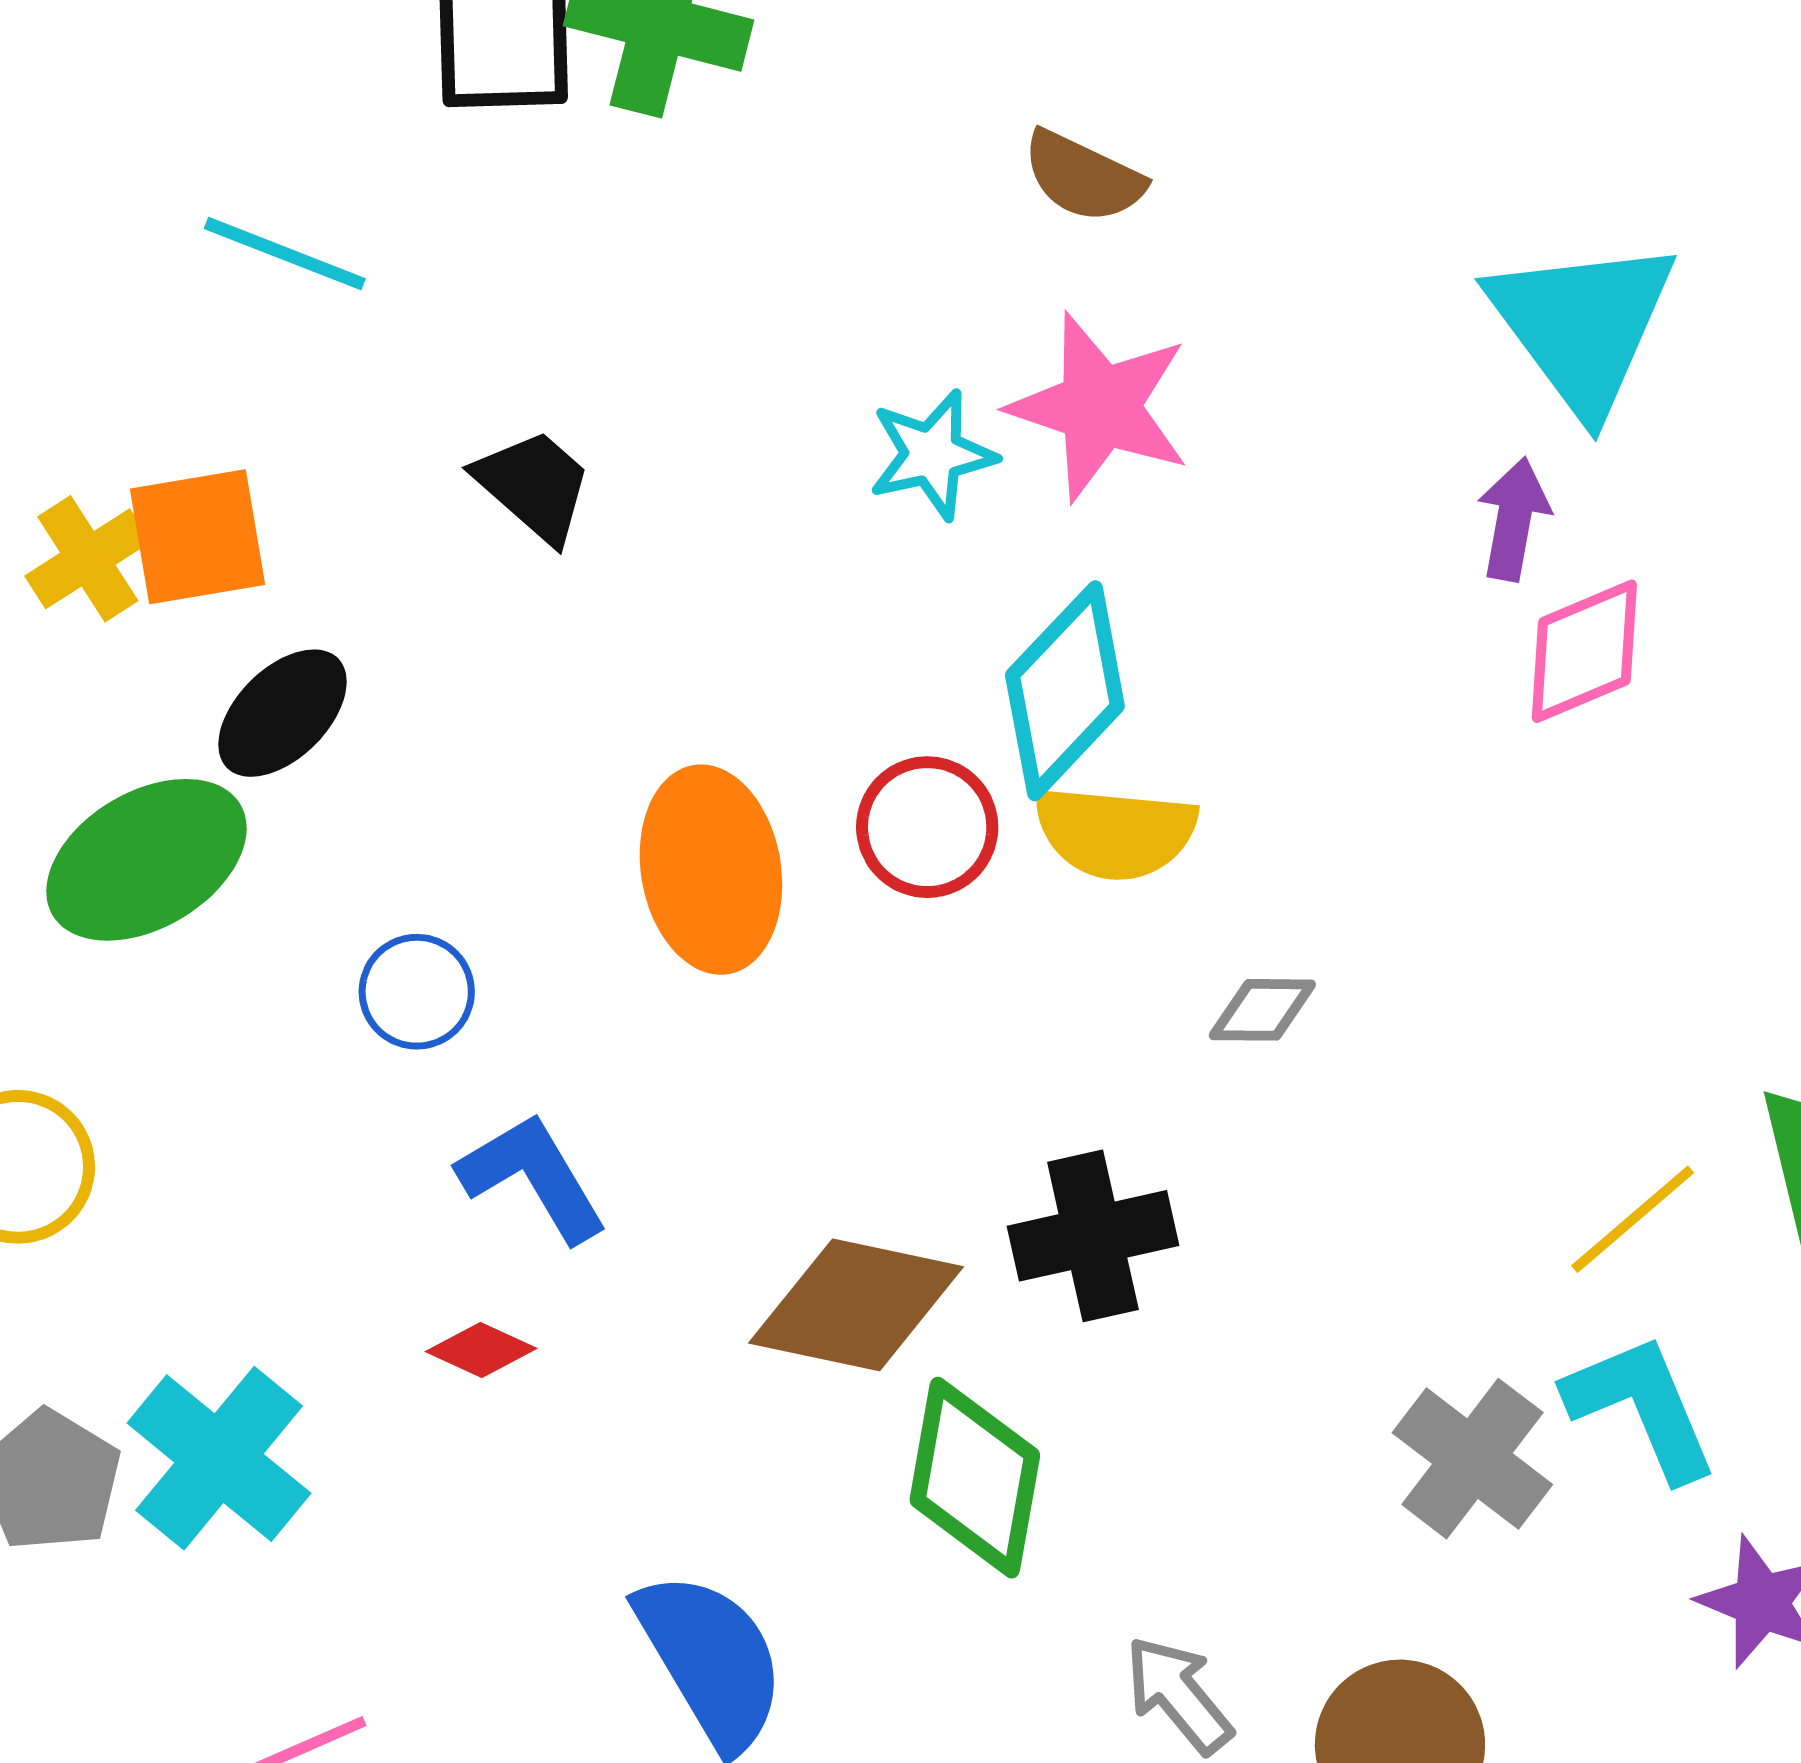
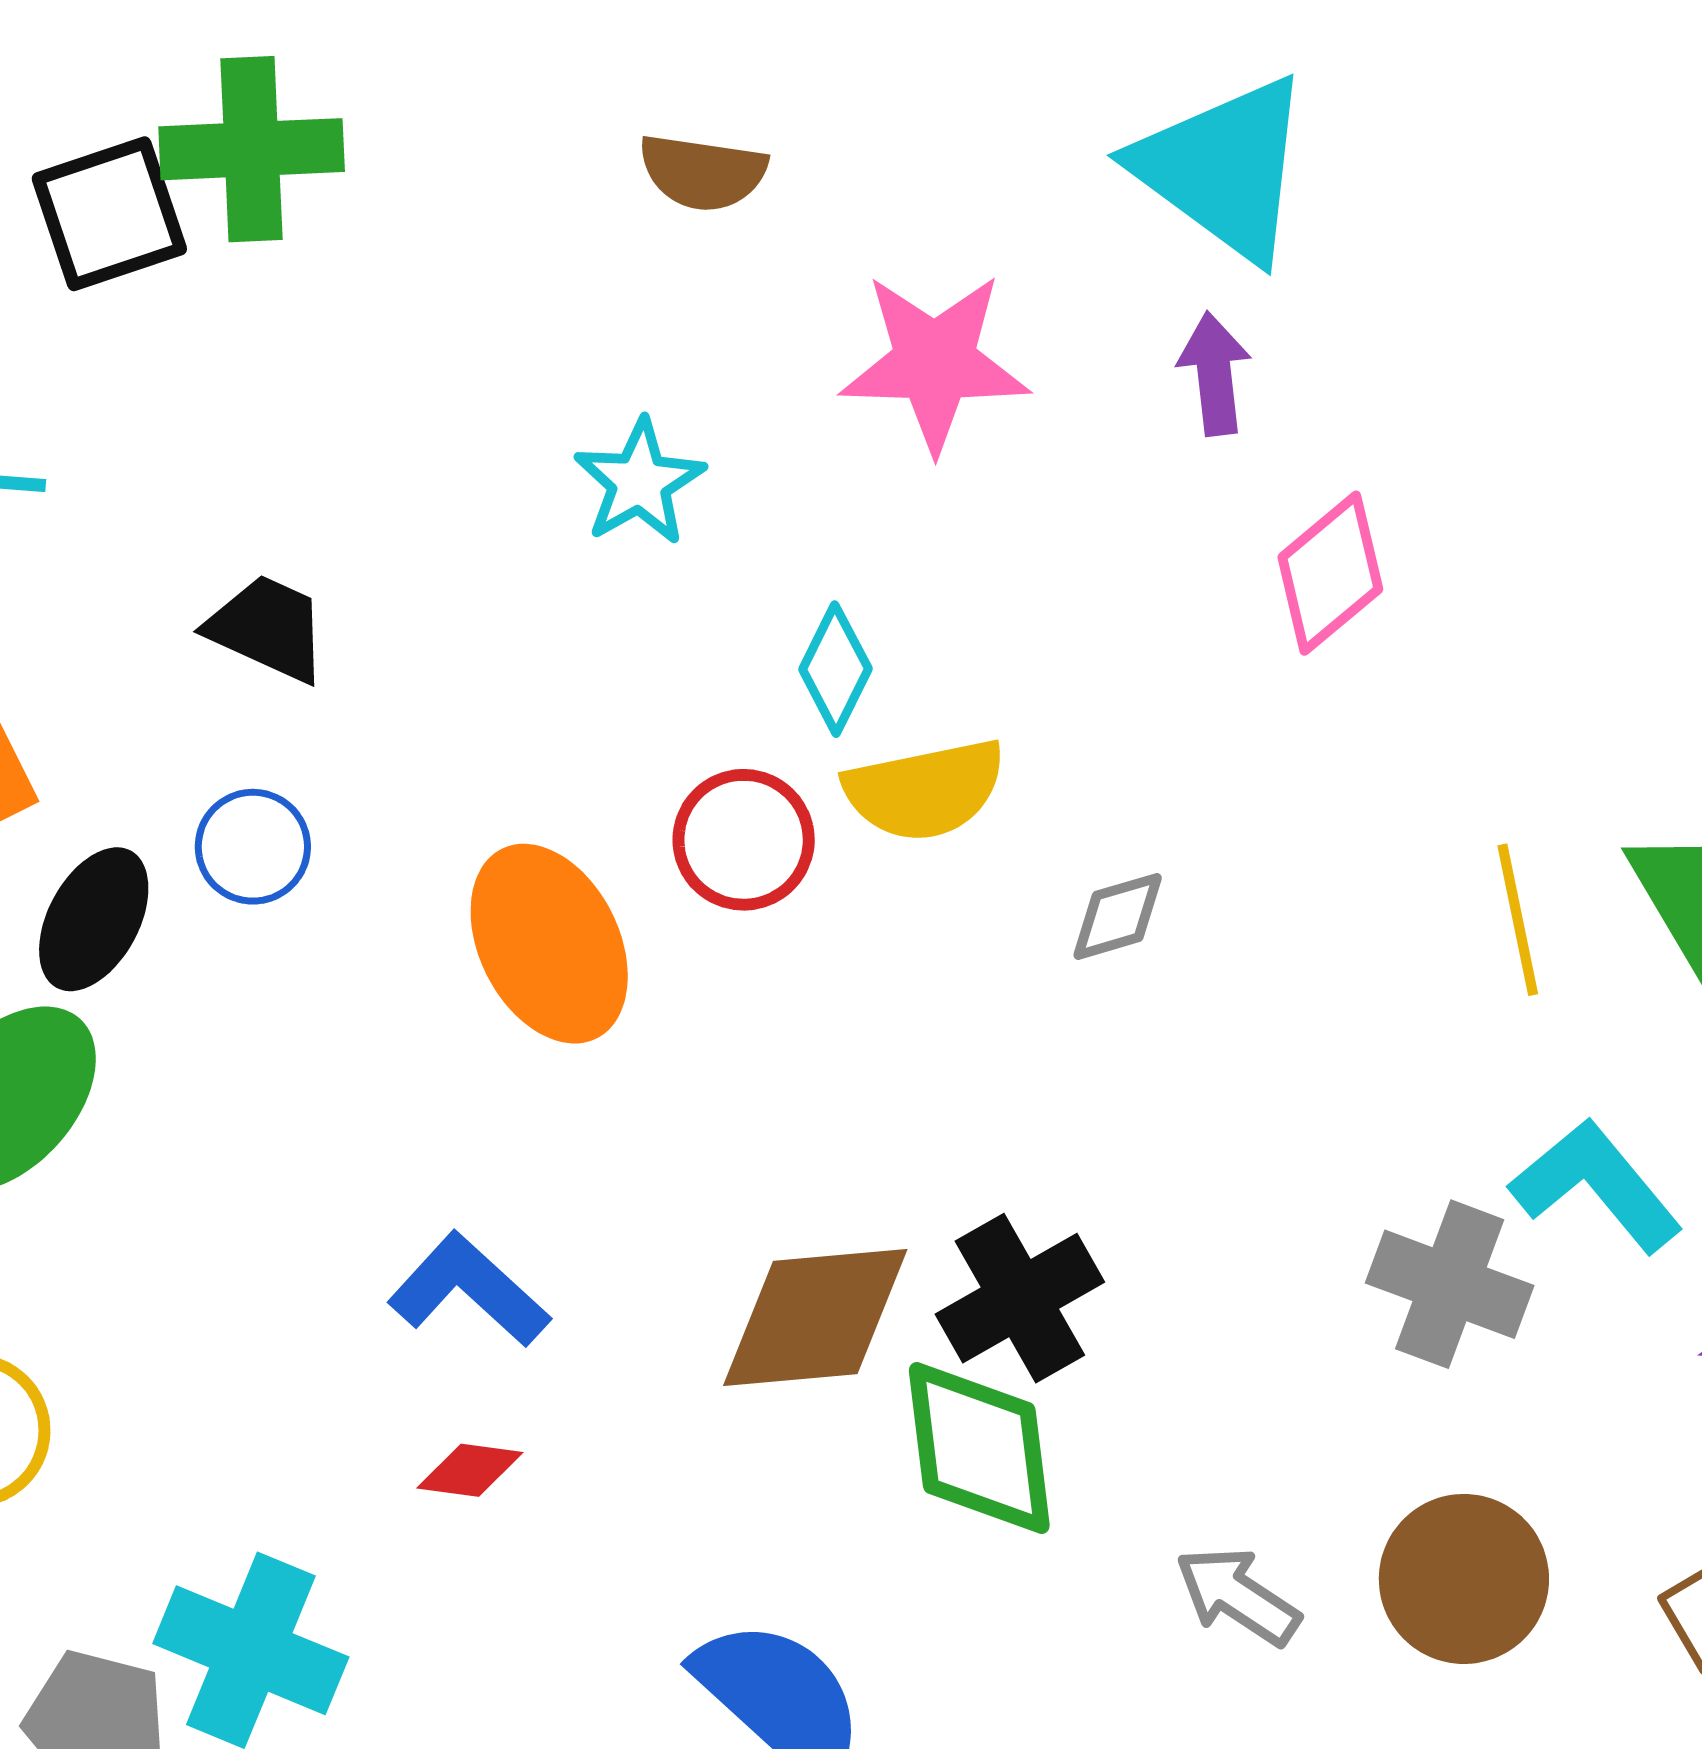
pink star: (1100, 407) -> (935, 362), moved
pink diamond: (1584, 651) -> (1330, 573), moved
cyan diamond: (1065, 691) -> (835, 669), size x0.6
blue circle: (417, 992) -> (253, 847), moved
yellow line: (1633, 1219) -> (1518, 920), moved, turned -44
black cross: (1093, 1236) -> (1020, 1298), moved

